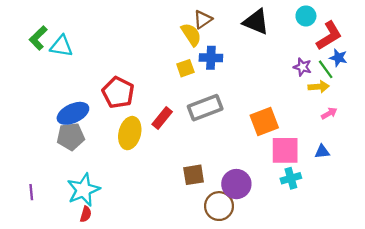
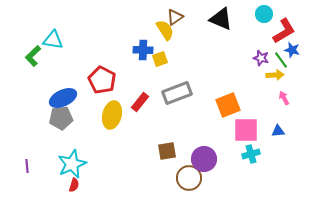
green L-shape: (38, 38) -> (33, 56), moved
blue cross: (211, 58) -> (143, 50), moved
pink arrow: (329, 113) -> (284, 98), turned -88

